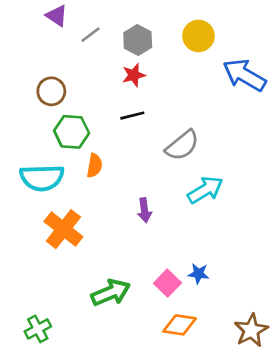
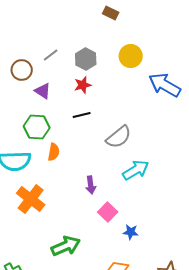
purple triangle: (57, 16) -> (43, 91), moved
brown circle: (51, 91) -> (22, 70), moved
pink square: (167, 283) -> (108, 212), moved

